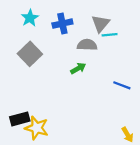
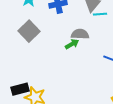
gray semicircle: (87, 45) -> (80, 34), moved

